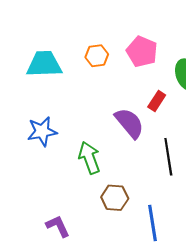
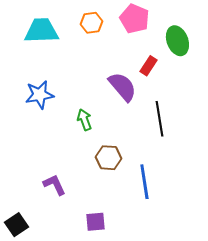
green arrow: (89, 158) -> (84, 120), size x0.7

